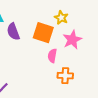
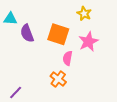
yellow star: (61, 18) -> (84, 14), moved
orange cross: (65, 76) -> (58, 79), moved, turned 35

